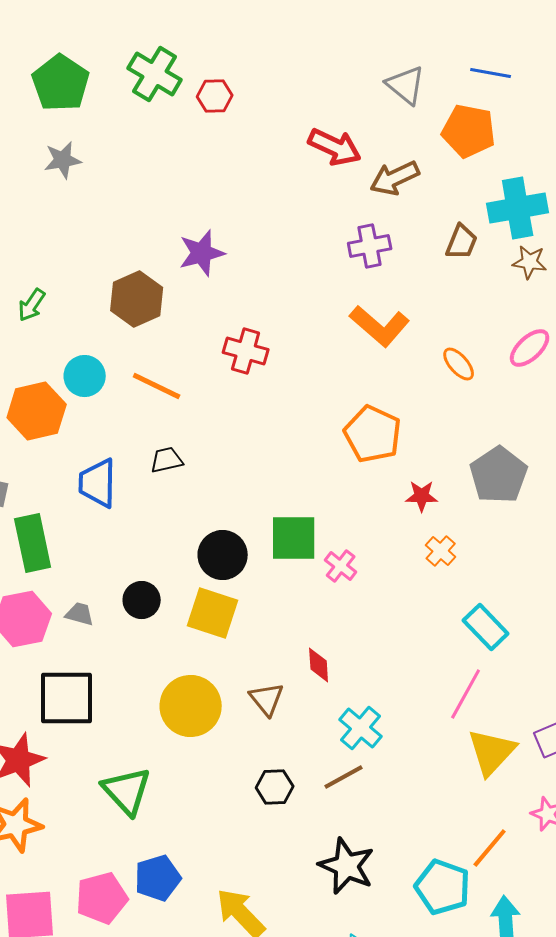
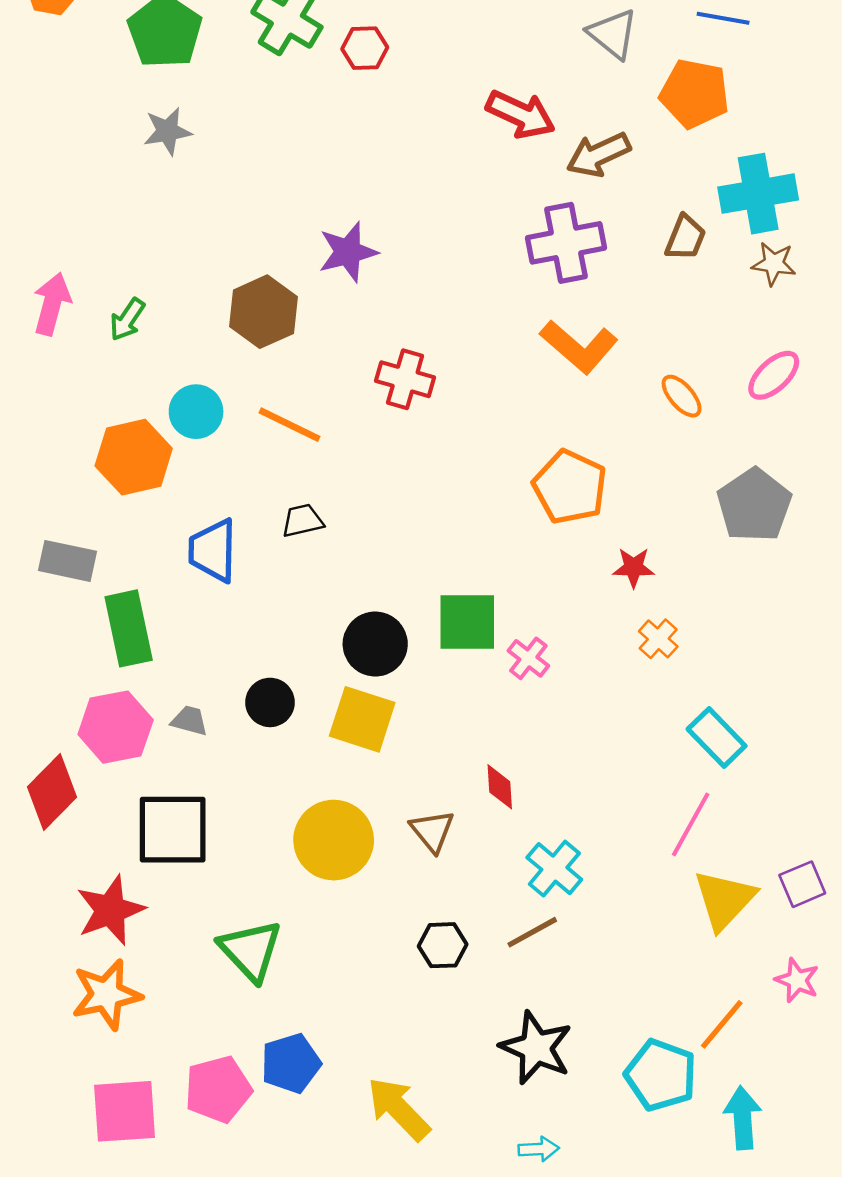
purple cross: (370, 246) -> (566, 243), size x1.4
gray pentagon: (499, 475) -> (754, 505), moved

